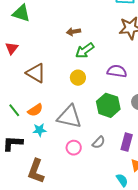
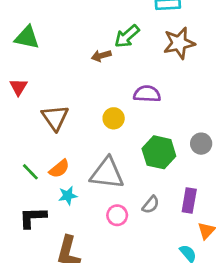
green arrow: (85, 51) -> (127, 36), moved
purple semicircle: (117, 71) -> (147, 94), moved
brown triangle: (36, 73) -> (55, 118), turned 30

